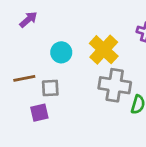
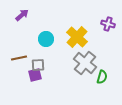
gray cross: (115, 85) -> (85, 63), turned 30
purple square: (39, 113) -> (35, 75), moved

